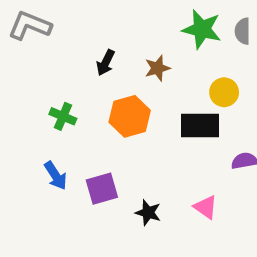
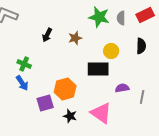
orange hexagon: (130, 116) -> (65, 89), moved
blue arrow: (56, 176) -> (22, 83), moved
pink triangle: (206, 207) -> (101, 113), size x1.6

